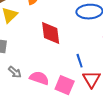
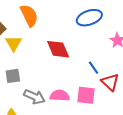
gray arrow: (15, 72) -> (34, 97), size x1.5

